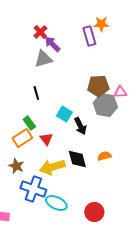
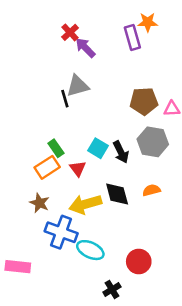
gray triangle: (43, 59) -> (78, 86), moved
black line: (36, 93) -> (65, 99), moved
gray hexagon: (105, 105) -> (153, 142), moved
cyan square: (64, 114) -> (98, 148), moved

